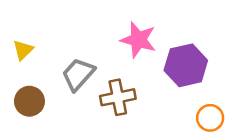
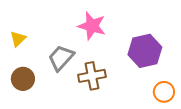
pink star: (138, 40) -> (92, 26), moved

